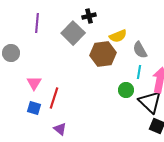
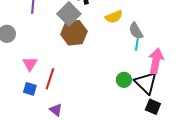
brown hexagon: (103, 54) -> (74, 33), moved
cyan line: (139, 72) -> (137, 44), moved
green circle: (126, 90) -> (124, 80), moved

